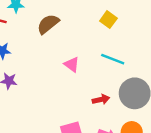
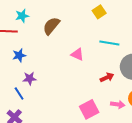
yellow square: (108, 20) -> (99, 12), turned 32

